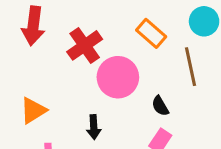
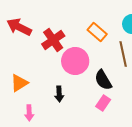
red arrow: (33, 26) -> (19, 27), turned 110
black semicircle: (160, 106) -> (103, 80), size x1.5

